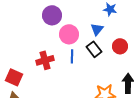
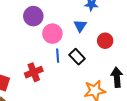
black rectangle: (94, 49) -> (77, 57), moved
red cross: (45, 60) -> (34, 72), moved

